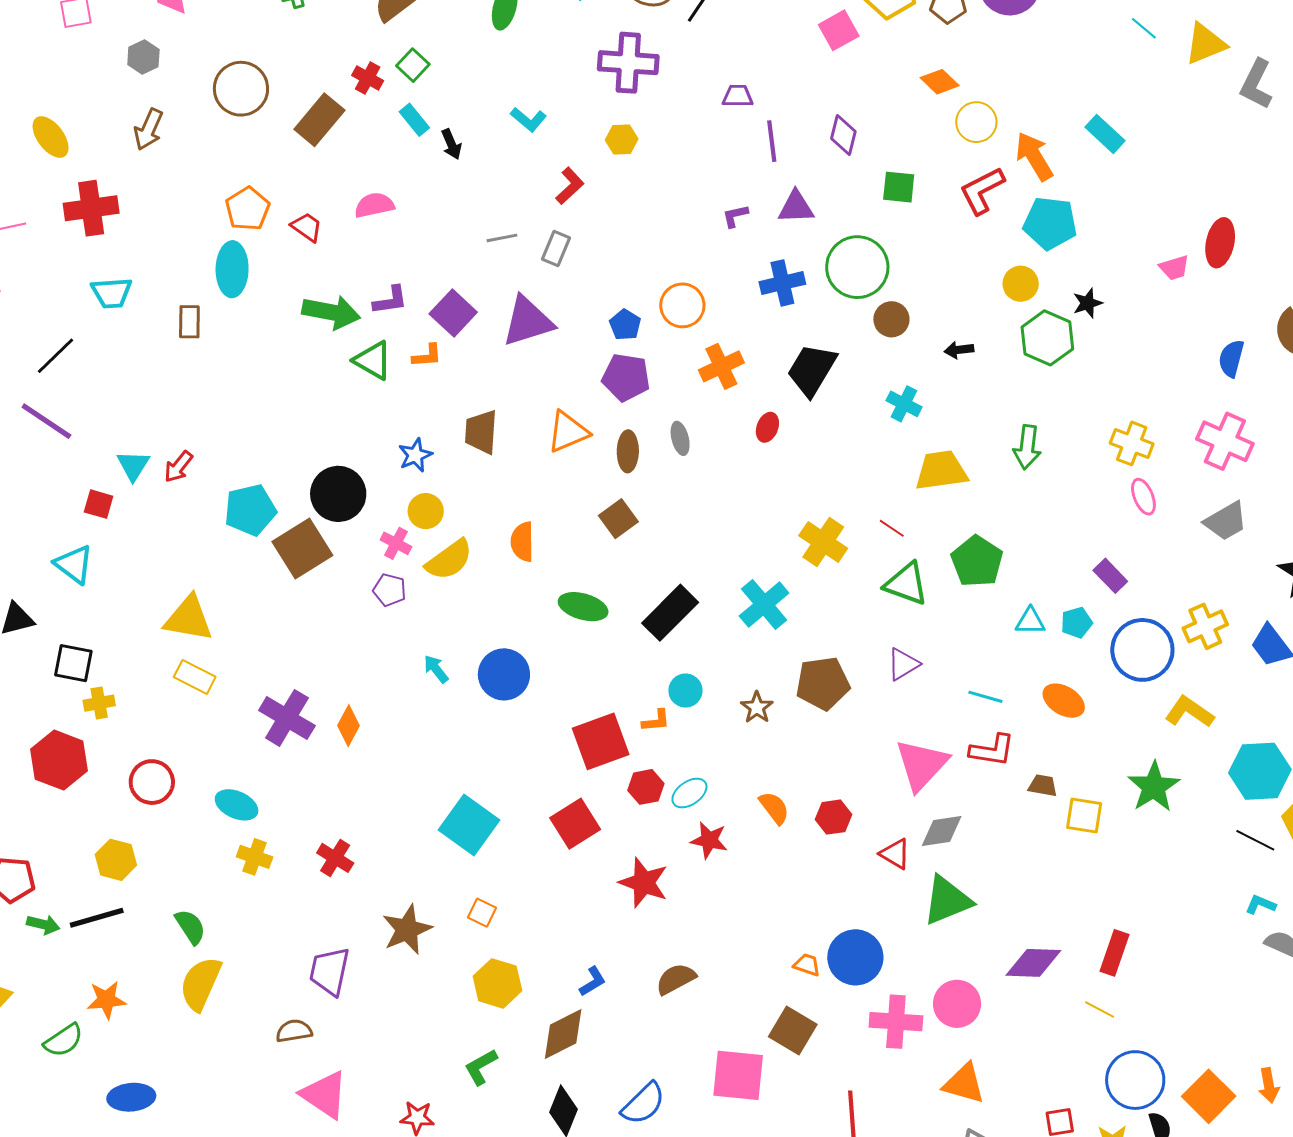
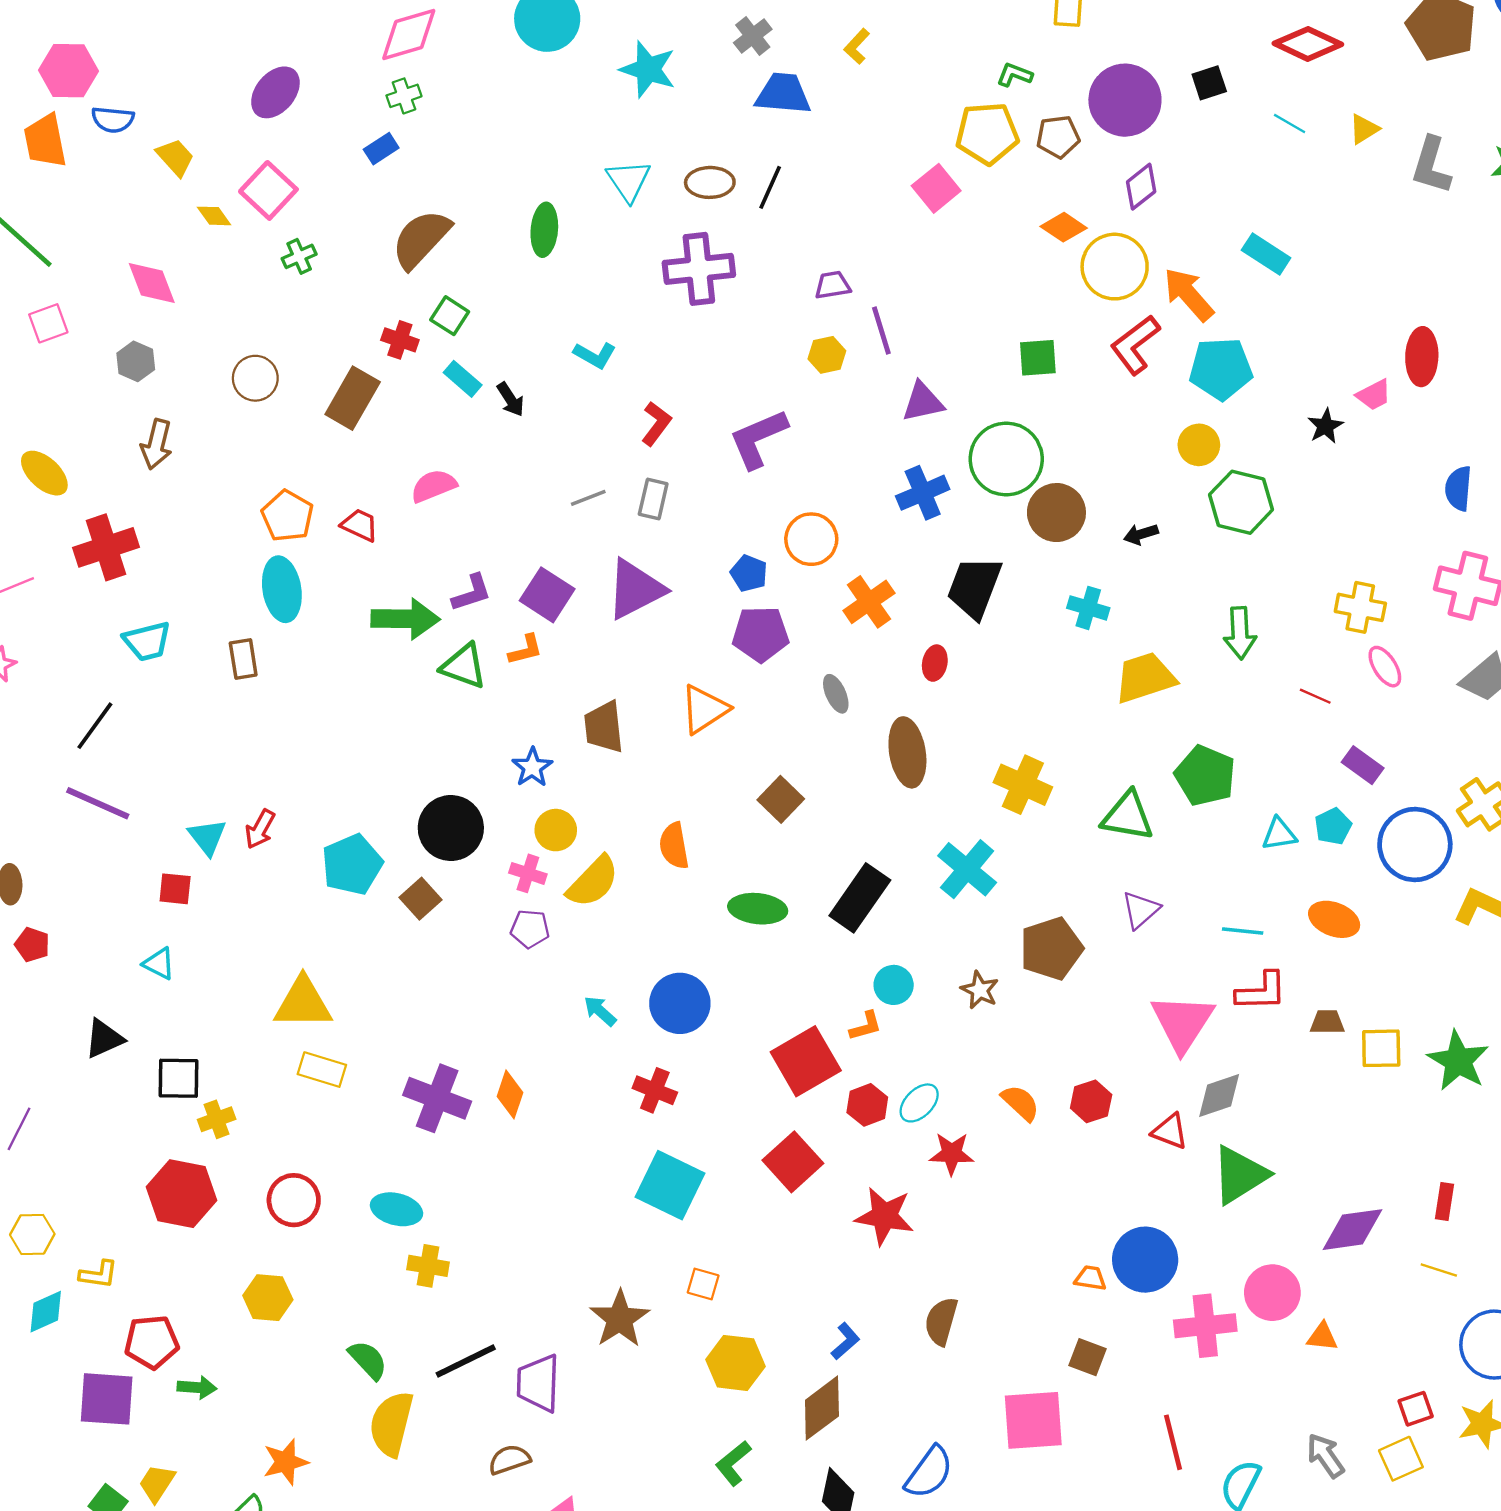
yellow triangle: (1205, 44) -> (1364, 129), size x0.6
brown circle: (241, 89) -> (255, 378), size x0.7
yellow circle: (976, 122) -> (1115, 267), size x1.4
purple diamond: (843, 135) -> (1141, 187), moved, turned 48
yellow hexagon: (622, 139) -> (827, 355), moved
purple L-shape: (735, 216) -> (758, 439), moved, size x2.0
black star: (1088, 303) -> (1325, 426), moved
brown circle: (891, 319) -> (1056, 513), size x1.4
brown ellipse: (628, 451) -> (907, 752), moved, size x1.4
red line: (892, 528) -> (1315, 696), moved
brown square: (302, 549) -> (420, 899), size x0.6
cyan triangle: (74, 564) -> (159, 964), size x0.7
green star: (1154, 787) -> (1458, 1061), moved
red cross: (335, 858) -> (655, 1090), moved
black line: (97, 918) -> (466, 1361), moved
red rectangle: (1114, 953) -> (1445, 1201), size x0.7
brown semicircle: (676, 979) -> (941, 1321), turned -36
brown square: (793, 1030) -> (1087, 1357), size x0.7
orange triangle: (964, 1084) -> (1322, 1337), moved, size x0.6

